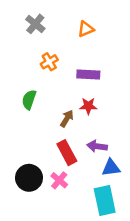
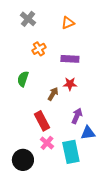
purple arrow: (97, 146) -> (77, 116), turned 105
red rectangle: (67, 153) -> (42, 121), moved
black circle: (29, 178) -> (23, 160), moved
cyan rectangle: (105, 201) -> (71, 152), moved

